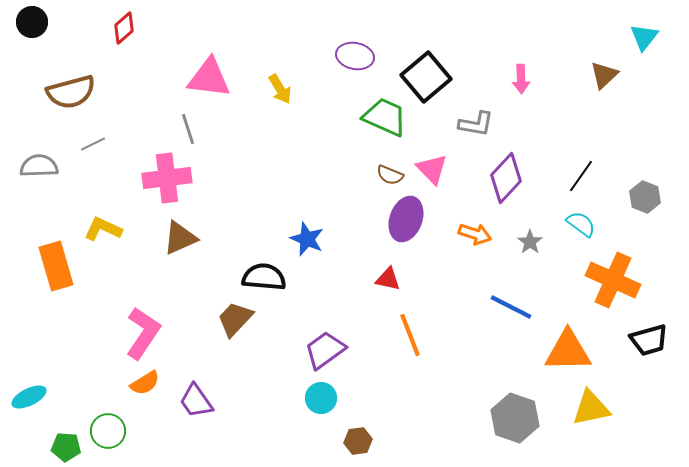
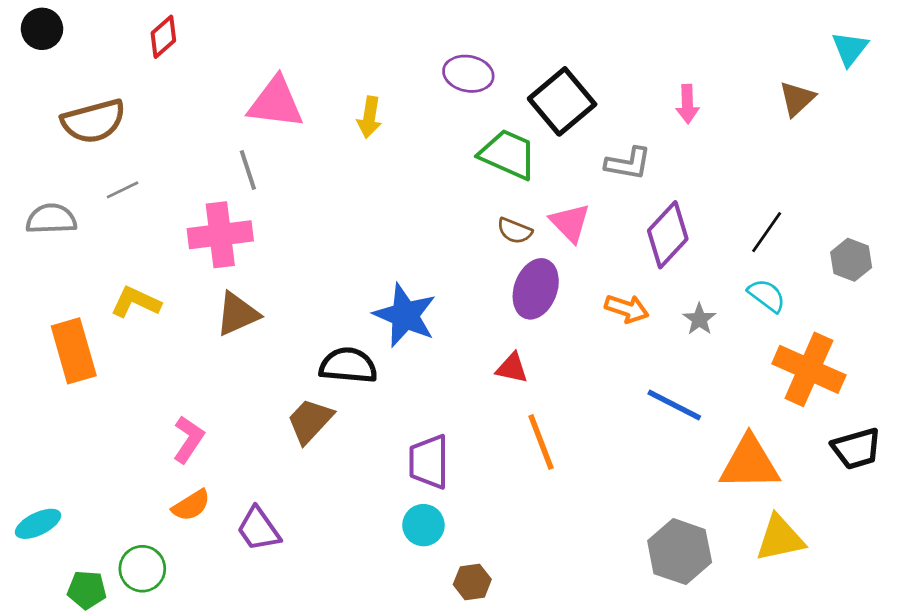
yellow arrow: (280, 89) -> (369, 117), turned 40
blue star: (307, 239) -> (405, 315), size x1.4
pink L-shape: (143, 333) -> (189, 439), size x0.7
purple trapezoid: (325, 350) -> (429, 462), turned -54

